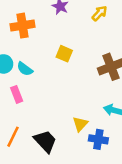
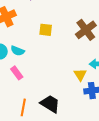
yellow triangle: (80, 124) -> (80, 75), moved

